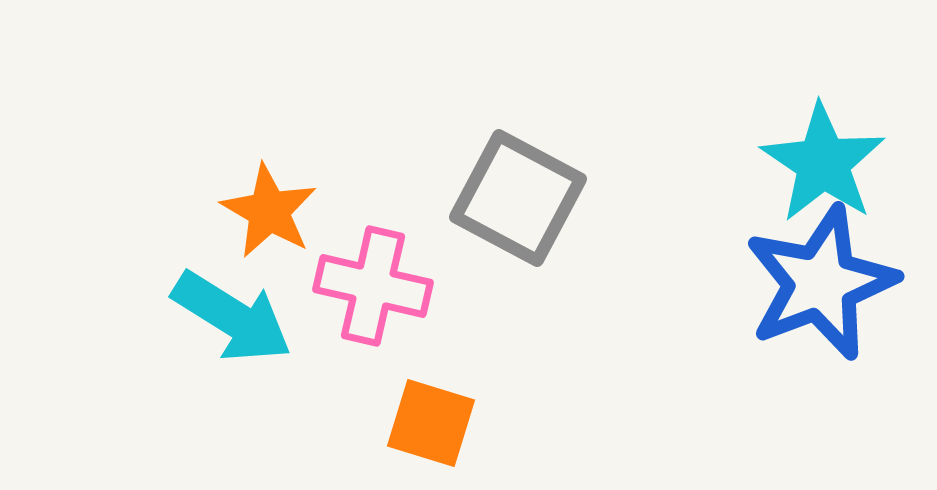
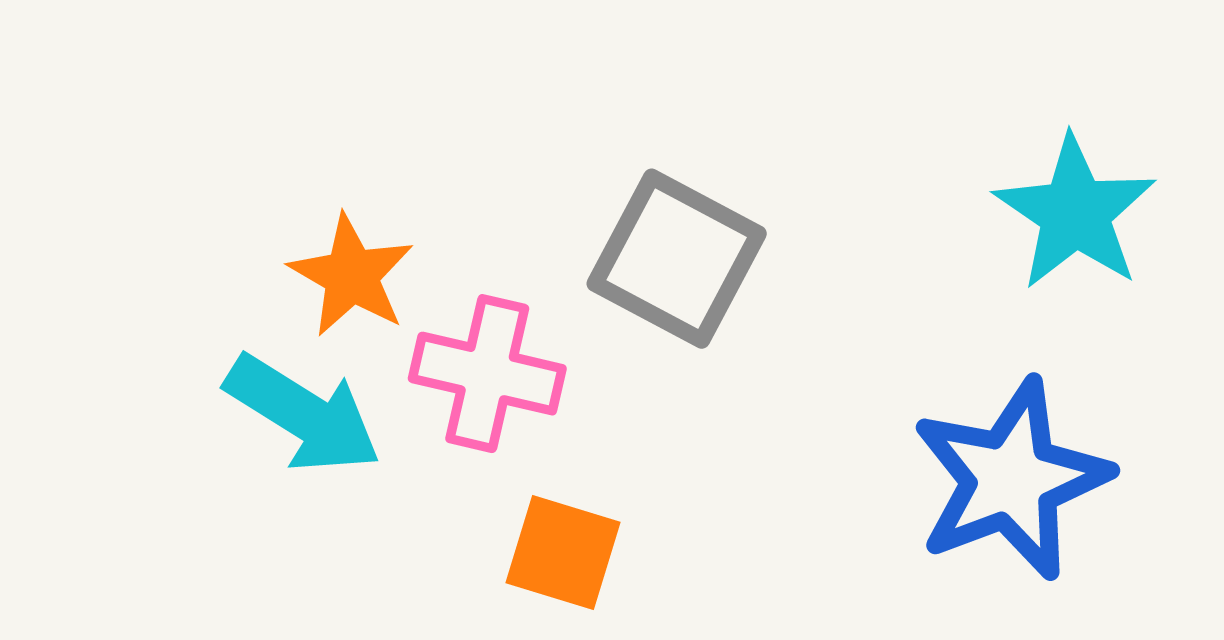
blue star: (821, 283) -> (1011, 479), moved

